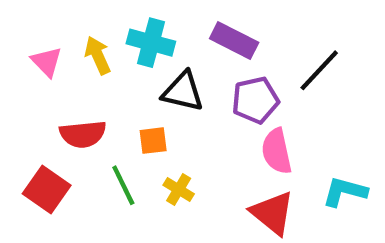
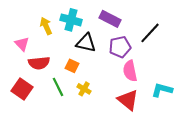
pink triangle: (47, 62) -> (22, 44), moved
orange square: (153, 141) -> (72, 66), turned 32

